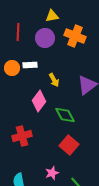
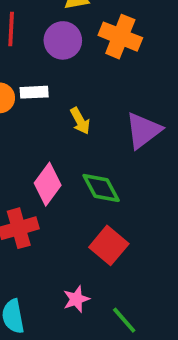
pink diamond: (39, 101) -> (48, 184), moved

